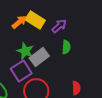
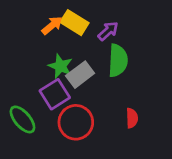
green semicircle: (66, 47) -> (118, 61), size x1.6

